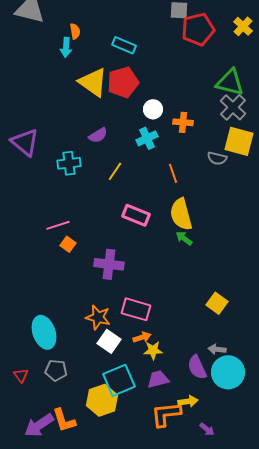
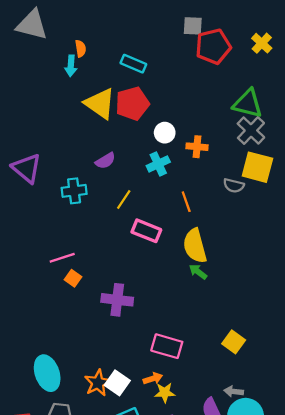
pink rectangle: (136, 215) -> (146, 231), moved
pink rectangle: (136, 309) -> (167, 346), moved
orange star: (98, 317) -> (98, 383), moved, turned 30

